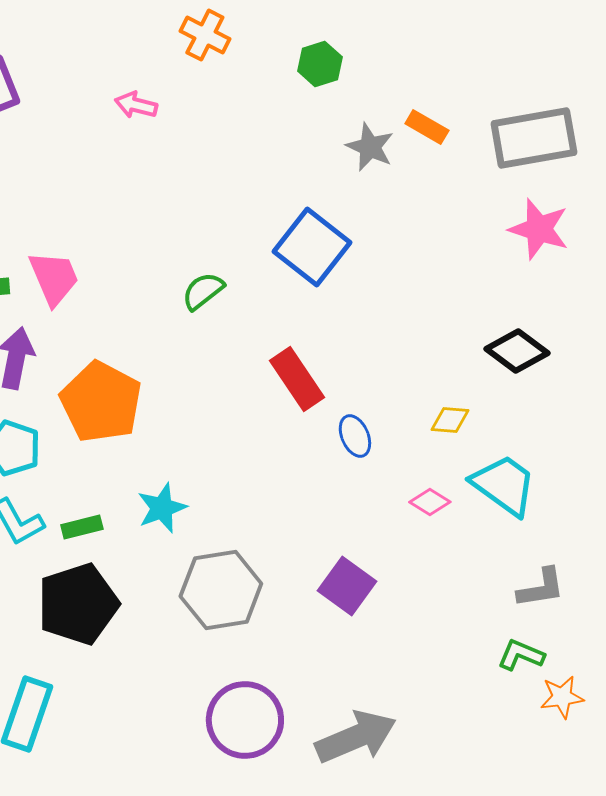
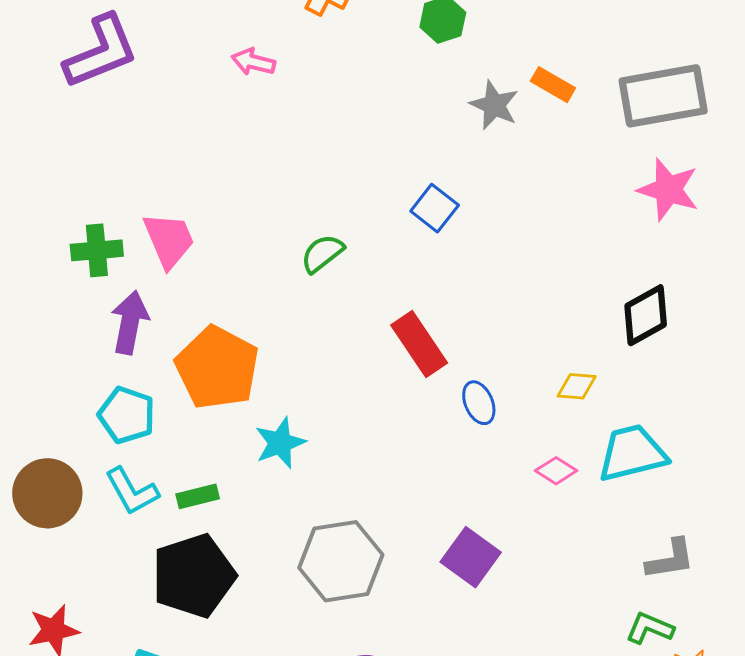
blue square: (312, 247) -> (435, 208), size x0.6
black diamond: (517, 351) -> (646, 315), turned -66
cyan trapezoid: (504, 485) -> (632, 453), turned -50
cyan star: (162, 508) -> (280, 443), moved

